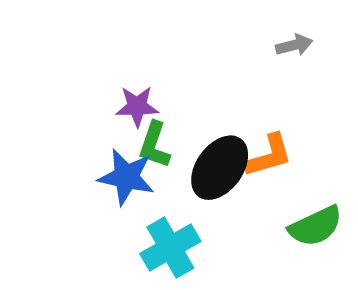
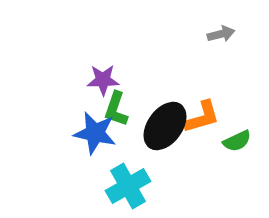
green semicircle: (315, 226) -> (237, 141), moved, size x0.7

